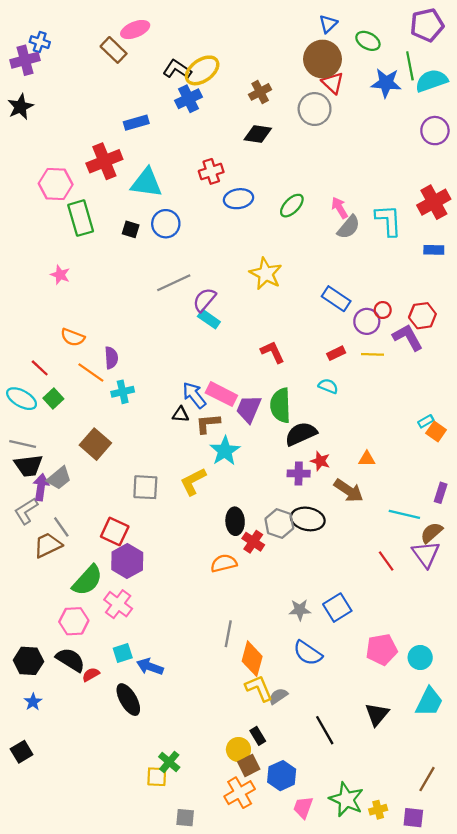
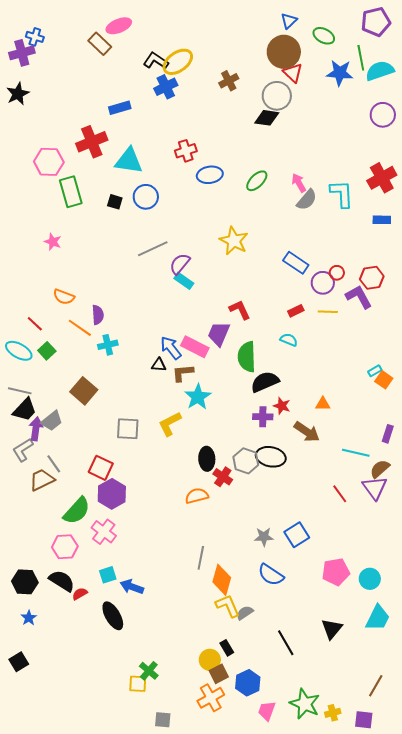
black diamond: (258, 134) -> (267, 118), moved
purple trapezoid: (249, 409) -> (219, 334), moved
black trapezoid: (28, 466) -> (25, 410), turned -40

